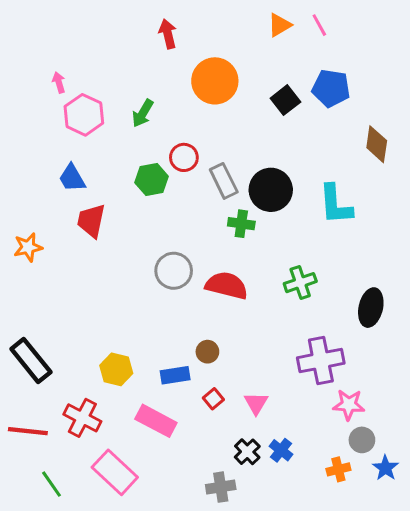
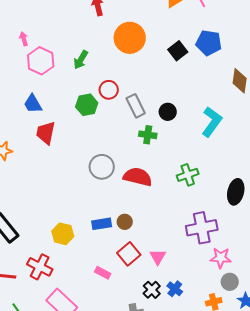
black circle: (271, 190) -> (168, 112), size x0.6
cyan L-shape: (335, 205) -> (212, 122), turned -140
blue rectangle: (175, 375) -> (102, 224), moved
red square: (213, 399) -> (129, 254), size x1.6
pink rectangle: (156, 421) -> (103, 273), moved, size x0.6

